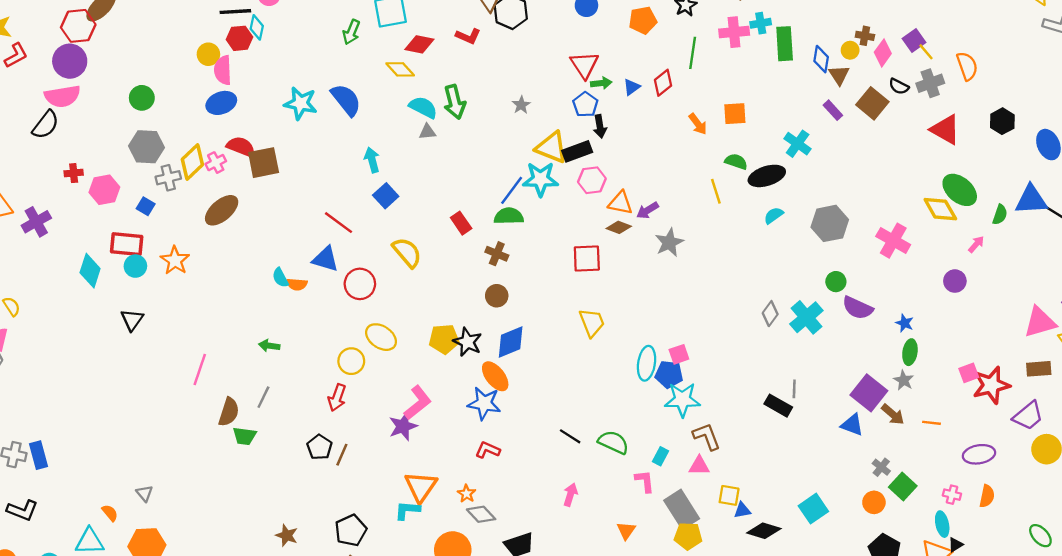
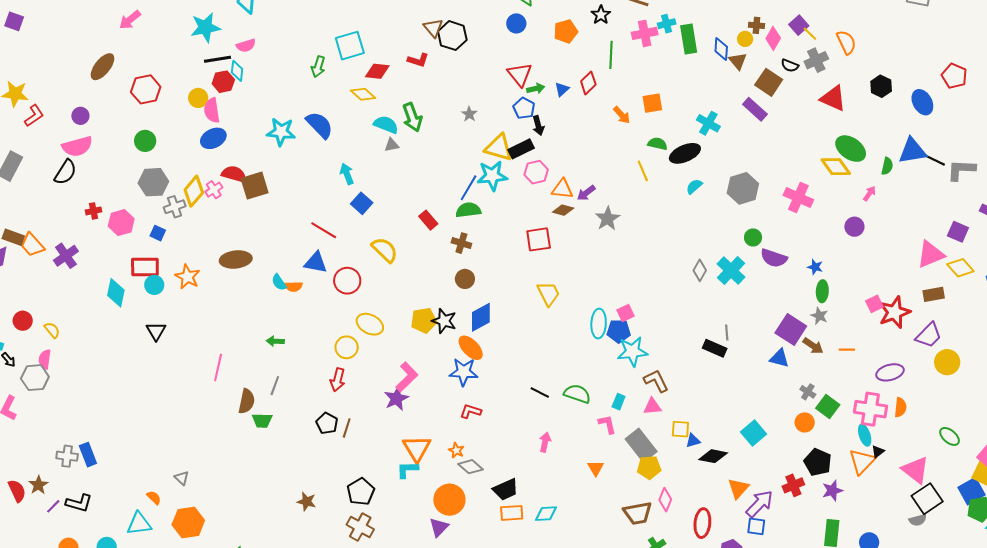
red hexagon: (78, 26) -> (146, 89), moved
purple circle: (70, 61) -> (80, 116), size x0.6
purple rectangle: (833, 110) -> (755, 109), moved, size x1.4
brown ellipse: (222, 210) -> (236, 260), moved, turned 40
pink cross: (952, 495) -> (870, 409), size x2.0

